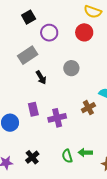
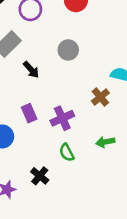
green arrow: (85, 153) -> (105, 142), moved
green semicircle: (67, 156) -> (67, 152), moved

